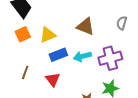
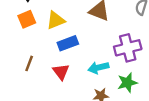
cyan arrow: (82, 56) -> (98, 68), moved

